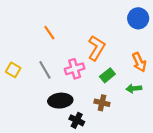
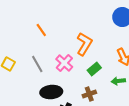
pink cross: (75, 69) -> (64, 63), turned -30
brown cross: (102, 103) -> (89, 94), turned -32

